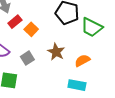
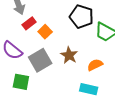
gray square: (27, 58) -> (40, 60), size x1.6

